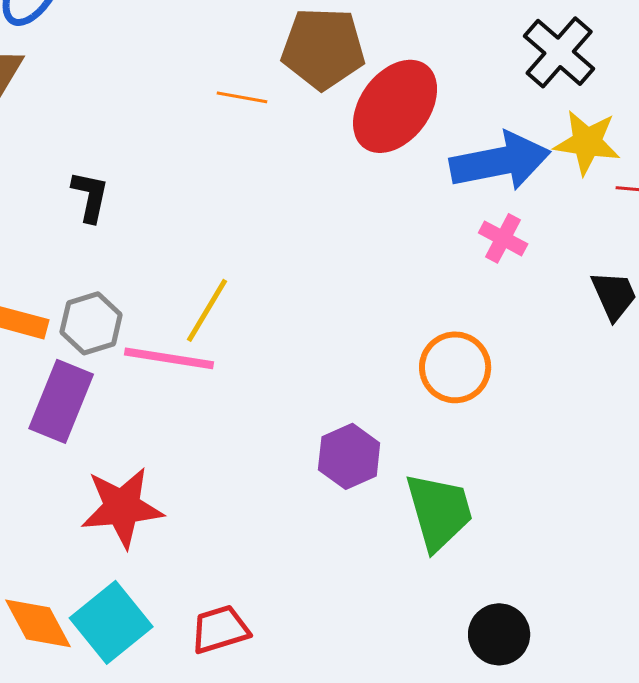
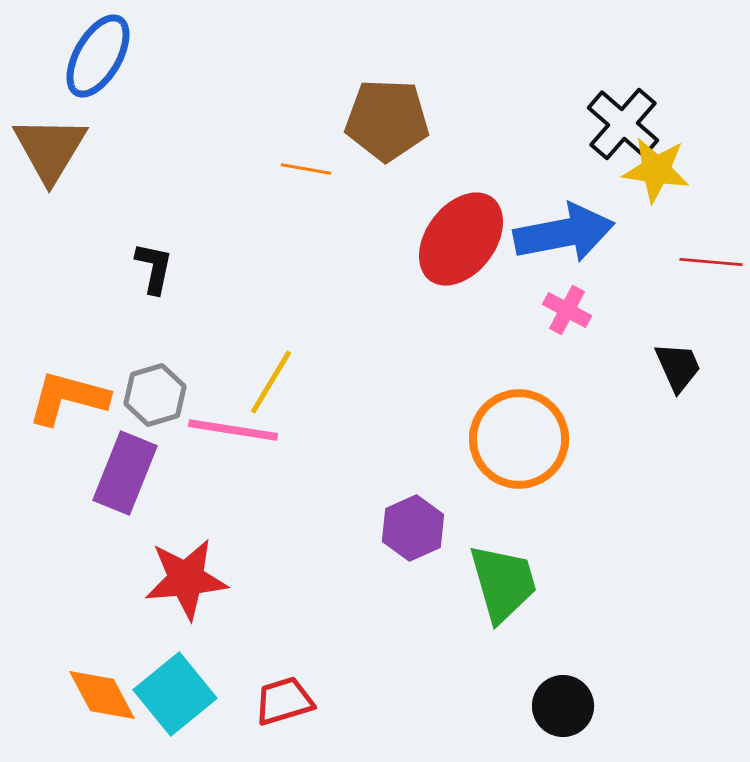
red ellipse: (395, 106) -> (461, 239), moved
yellow star: (587, 142) -> (656, 170), moved
orange circle: (455, 367) -> (519, 439), size x1.4

